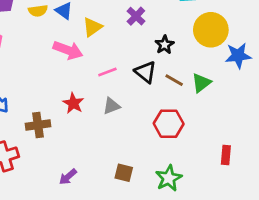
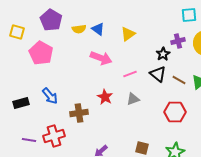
purple cross: (136, 16) -> (178, 41), moved, turned 32
yellow triangle: (92, 27) -> (128, 34), moved
black star: (165, 45) -> (163, 54), moved

